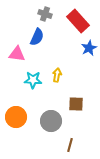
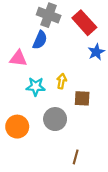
gray cross: (45, 14) -> (49, 15), size x1.5
brown square: (76, 104) -> (82, 98), moved
gray circle: (51, 121) -> (55, 119), moved

